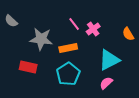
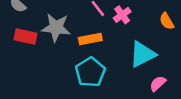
red rectangle: (28, 67) -> (25, 36), moved
pink semicircle: (106, 83) -> (158, 84), moved

